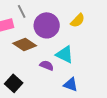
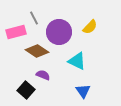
purple semicircle: (47, 65) -> (43, 75), moved
blue triangle: (71, 84) -> (83, 91), turned 35

